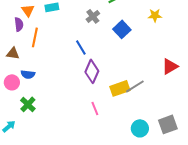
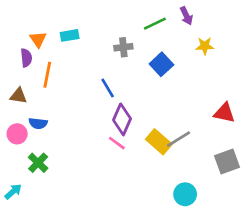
gray cross: (93, 16) -> (123, 47), turned 32
red triangle: (170, 66) -> (224, 113), turned 42
yellow rectangle: (120, 88) -> (159, 142), turned 60
pink line: (95, 108) -> (117, 143), moved, turned -32
gray square: (168, 124) -> (227, 161), moved

